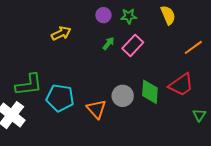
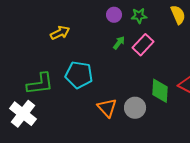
yellow arrow: (61, 33) -> (60, 33), moved
gray circle: (123, 96) -> (135, 108), moved
cyan pentagon: (60, 98) -> (79, 75), moved

